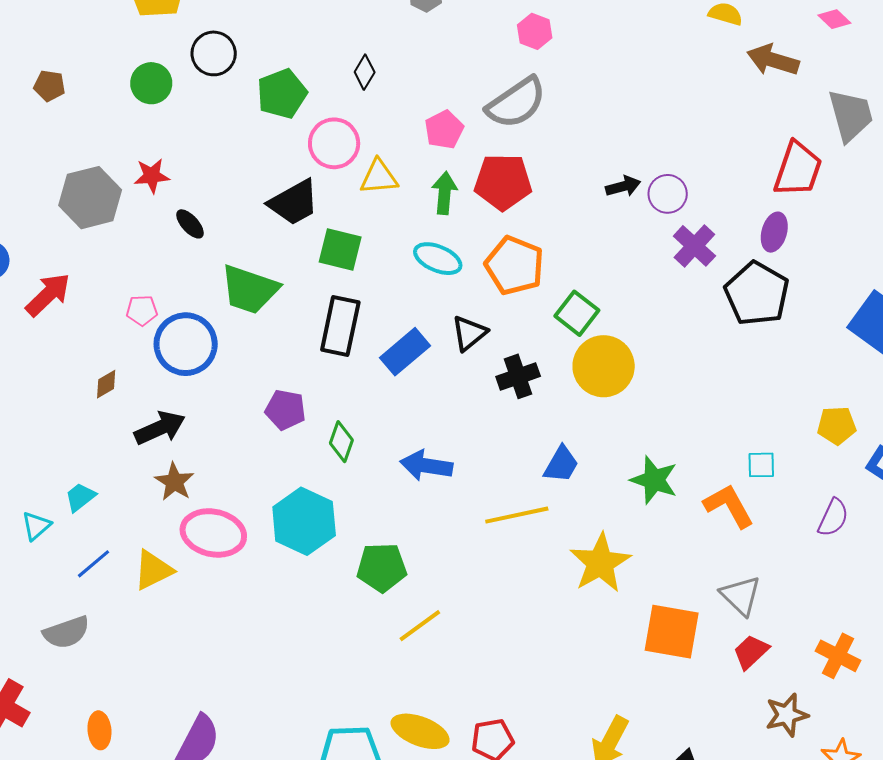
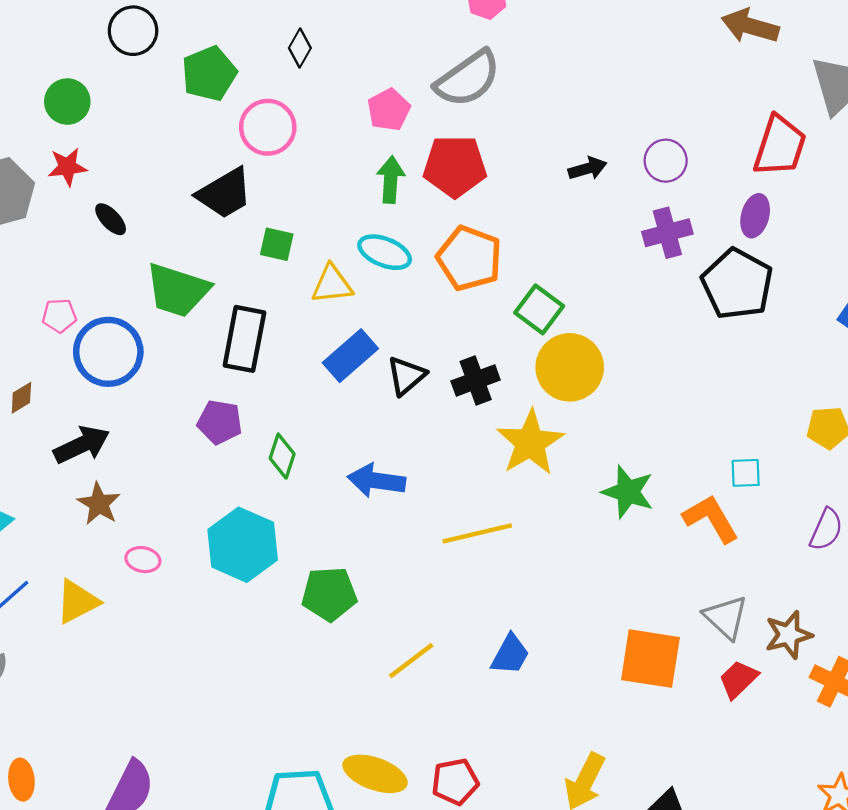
green circle: (151, 83) -> (67, 102), moved
yellow triangle: (379, 177) -> (332, 284), moved
purple circle: (668, 194) -> (666, 161), moved
purple cross: (694, 246) -> (667, 233), turned 33
green square: (340, 250) -> (277, 244), size x0.7
black rectangle: (340, 326) -> (244, 339), moved
black triangle: (469, 333) -> (406, 376), moved
blue trapezoid: (561, 464) -> (510, 655), moved
pink ellipse: (213, 533) -> (143, 560), size x0.5
yellow star: (600, 563) -> (530, 443), moved
yellow line: (420, 626) -> (411, 661), moved
brown star: (787, 715) -> (789, 635), moved

